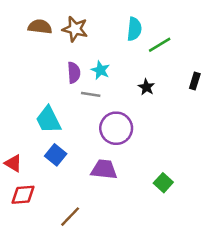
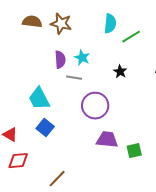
purple trapezoid: (104, 169) -> (107, 140), moved
green square: (163, 183) -> (134, 151), turned 35

